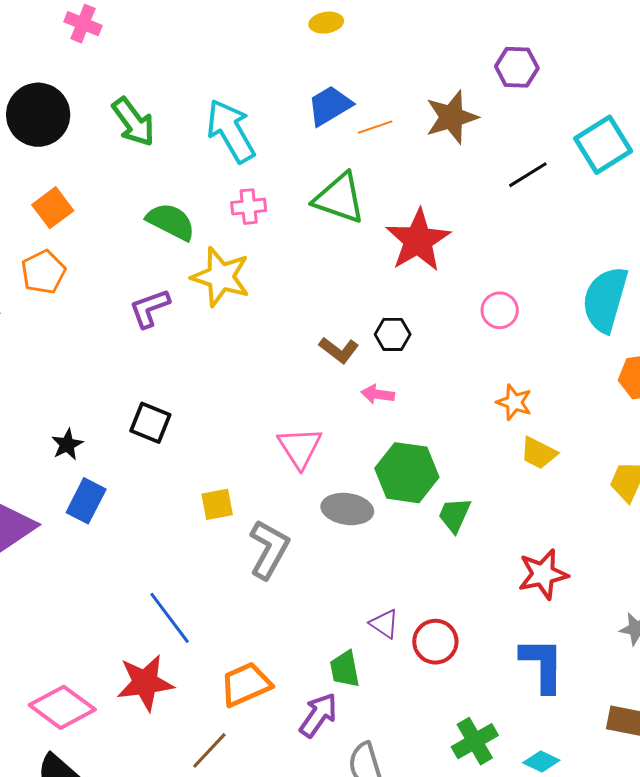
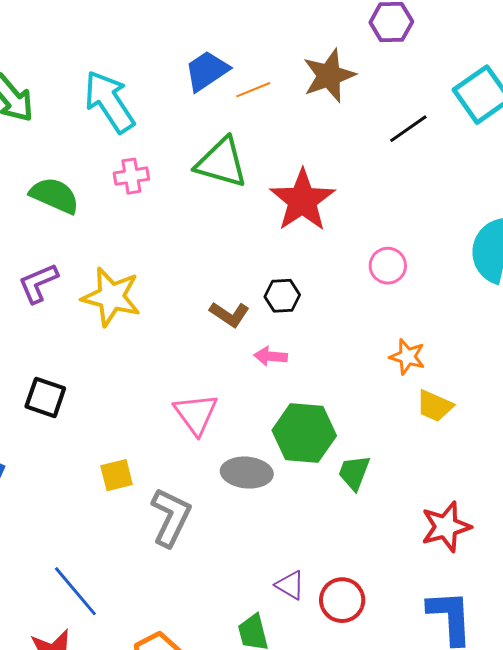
yellow star: (221, 277) -> (111, 297), moved

